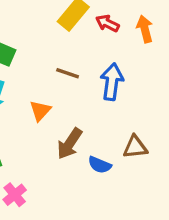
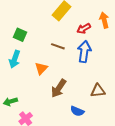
red arrow: (107, 23) -> (84, 29), moved, turned -56
blue semicircle: (100, 165) -> (77, 111), moved

